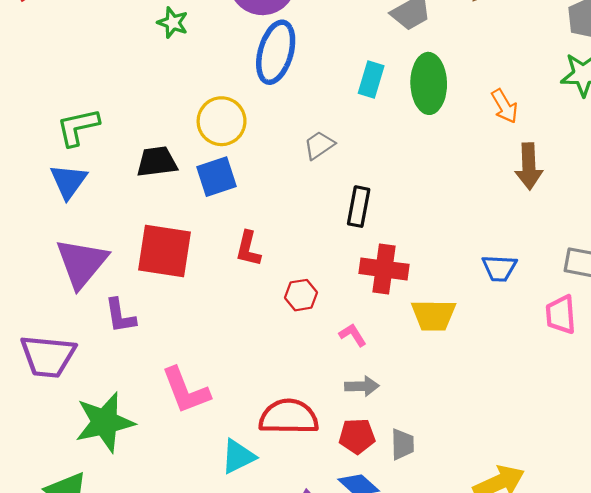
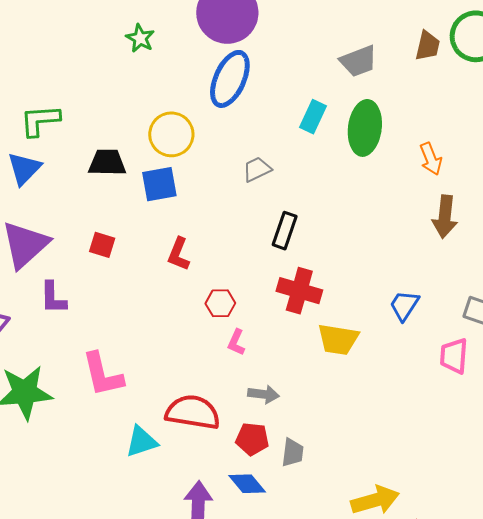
red square: (164, 251) -> (102, 245), size x0.5
blue trapezoid: (499, 268) -> (404, 305), turned 112
pink L-shape: (353, 335) -> (236, 342), moved, turned -132

